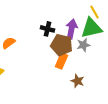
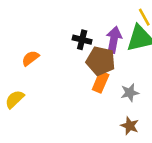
gray star: (84, 45) -> (130, 93), moved
brown star: (78, 81) -> (130, 126), moved

